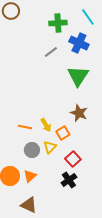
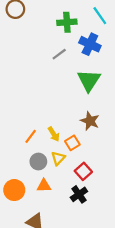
orange line: (25, 127) -> (31, 136), turned -64
orange triangle: (30, 176) -> (44, 186), moved, turned 40

